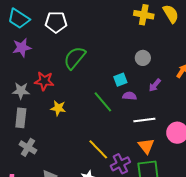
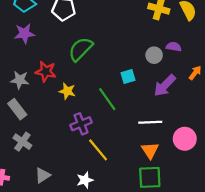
purple arrow: (155, 85) -> (165, 86), size x1.6
purple semicircle: (130, 96) -> (174, 47), moved
yellow star: (58, 108) -> (67, 91), moved
gray rectangle: (21, 118) -> (17, 109), turned -48
purple cross: (120, 164) -> (81, 124), moved

